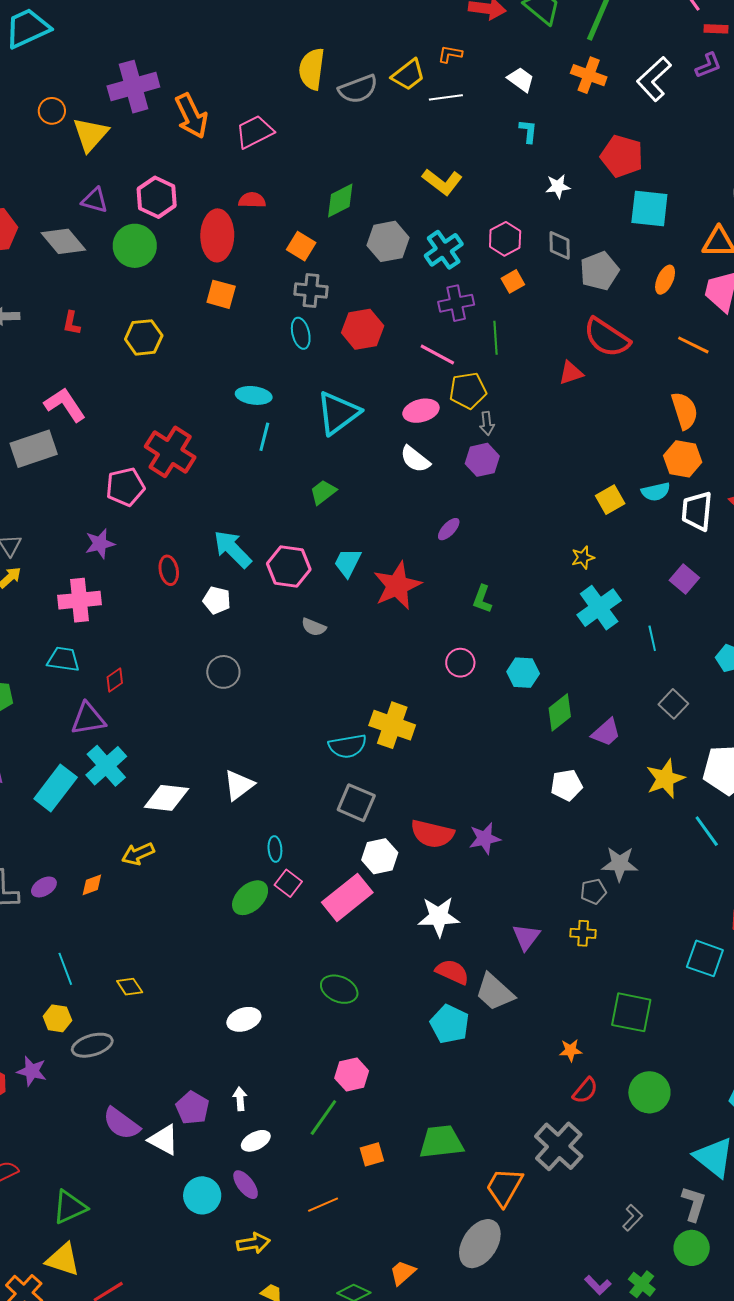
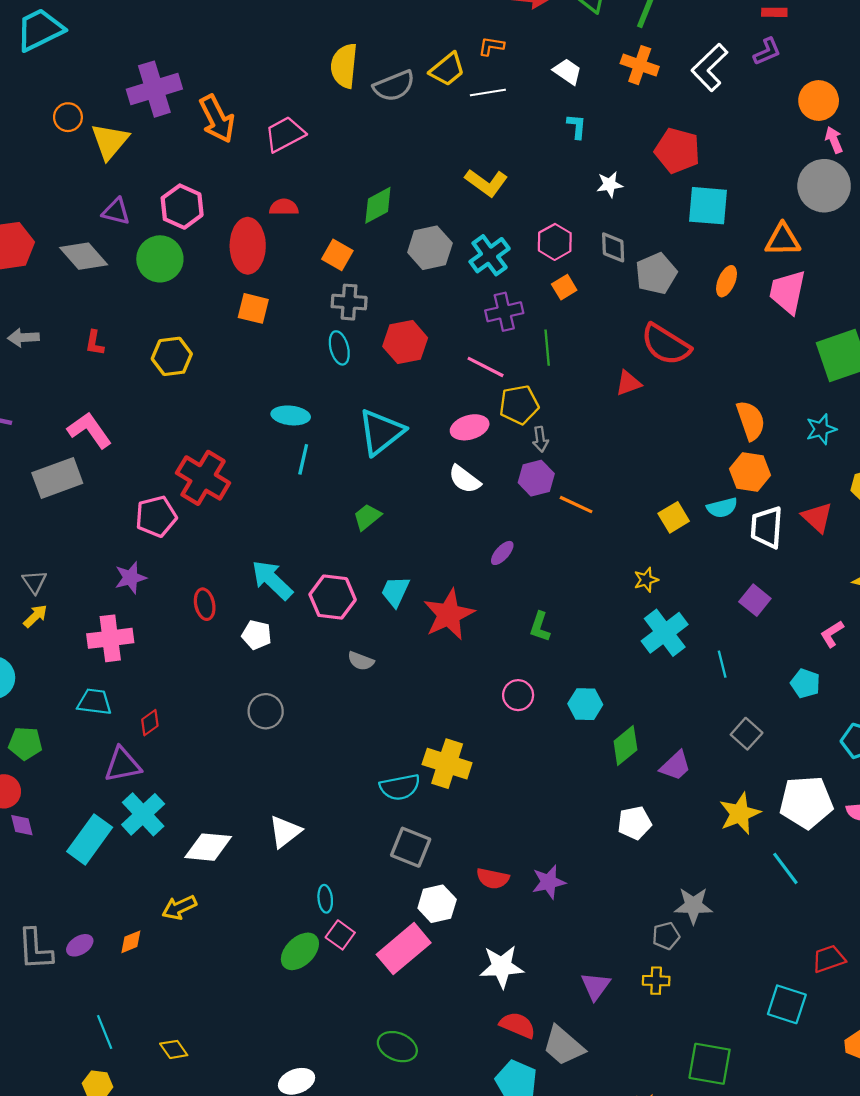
orange line: (693, 345) -> (576, 505), moved
red semicircle: (432, 834) -> (493, 878), size x0.7

